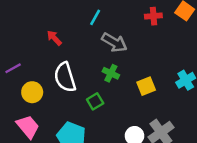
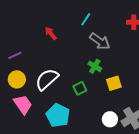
white semicircle: (65, 77) -> (47, 79), moved, turned 60
yellow square: (146, 86) -> (114, 83), moved
yellow circle: (32, 92) -> (17, 79), moved

